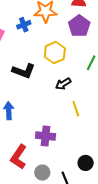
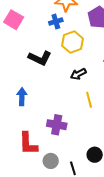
blue cross: (24, 25) -> (56, 22), moved
red L-shape: (19, 157) -> (28, 144), turned -40

